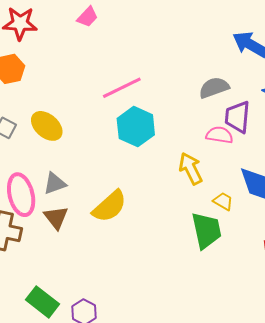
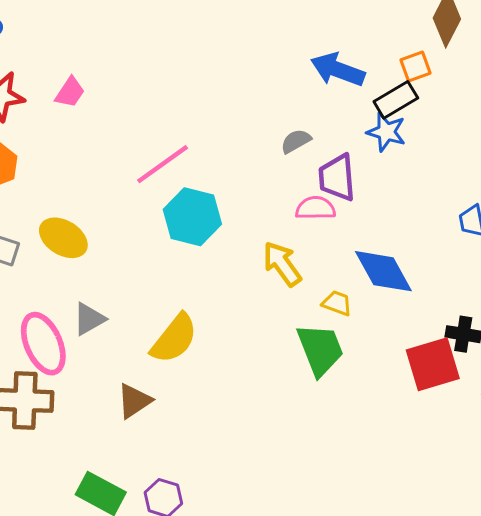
pink trapezoid: (87, 17) -> (70, 92), moved
gray semicircle: (214, 88) -> (296, 141), size x0.7
brown triangle: (56, 218) -> (134, 401), moved, turned 44

